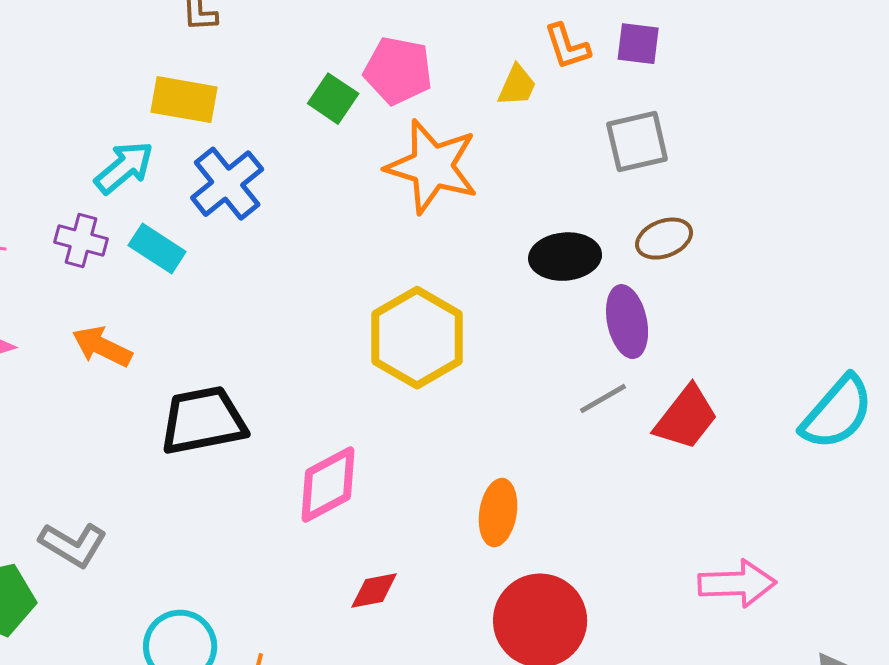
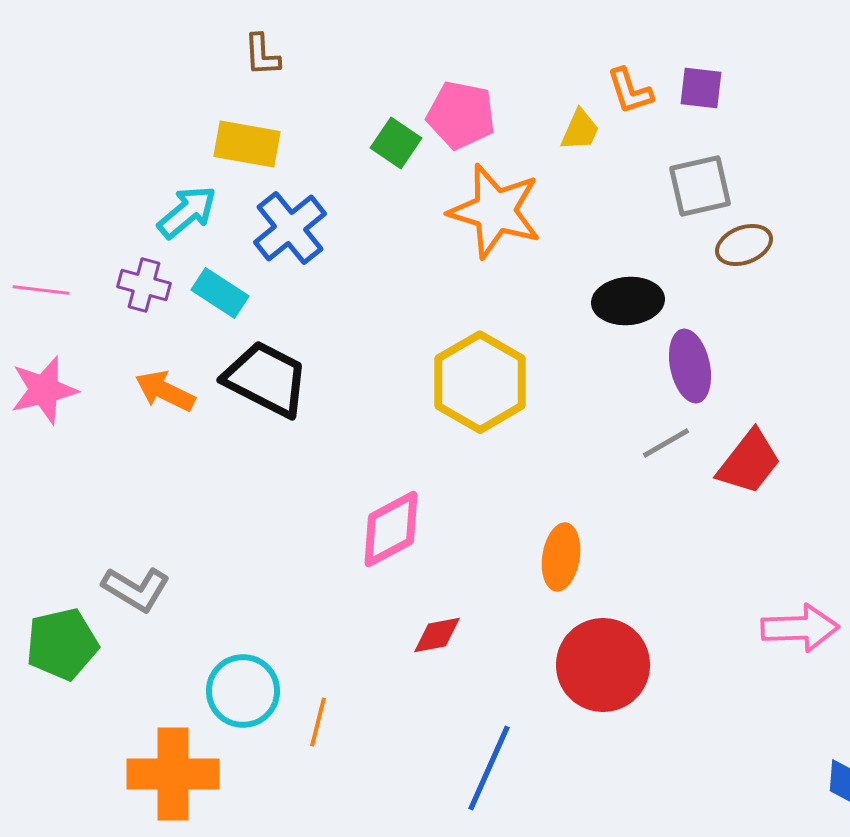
brown ellipse: (664, 239) -> (744, 245), moved
black trapezoid: (203, 421) -> (266, 379), moved, turned 38

